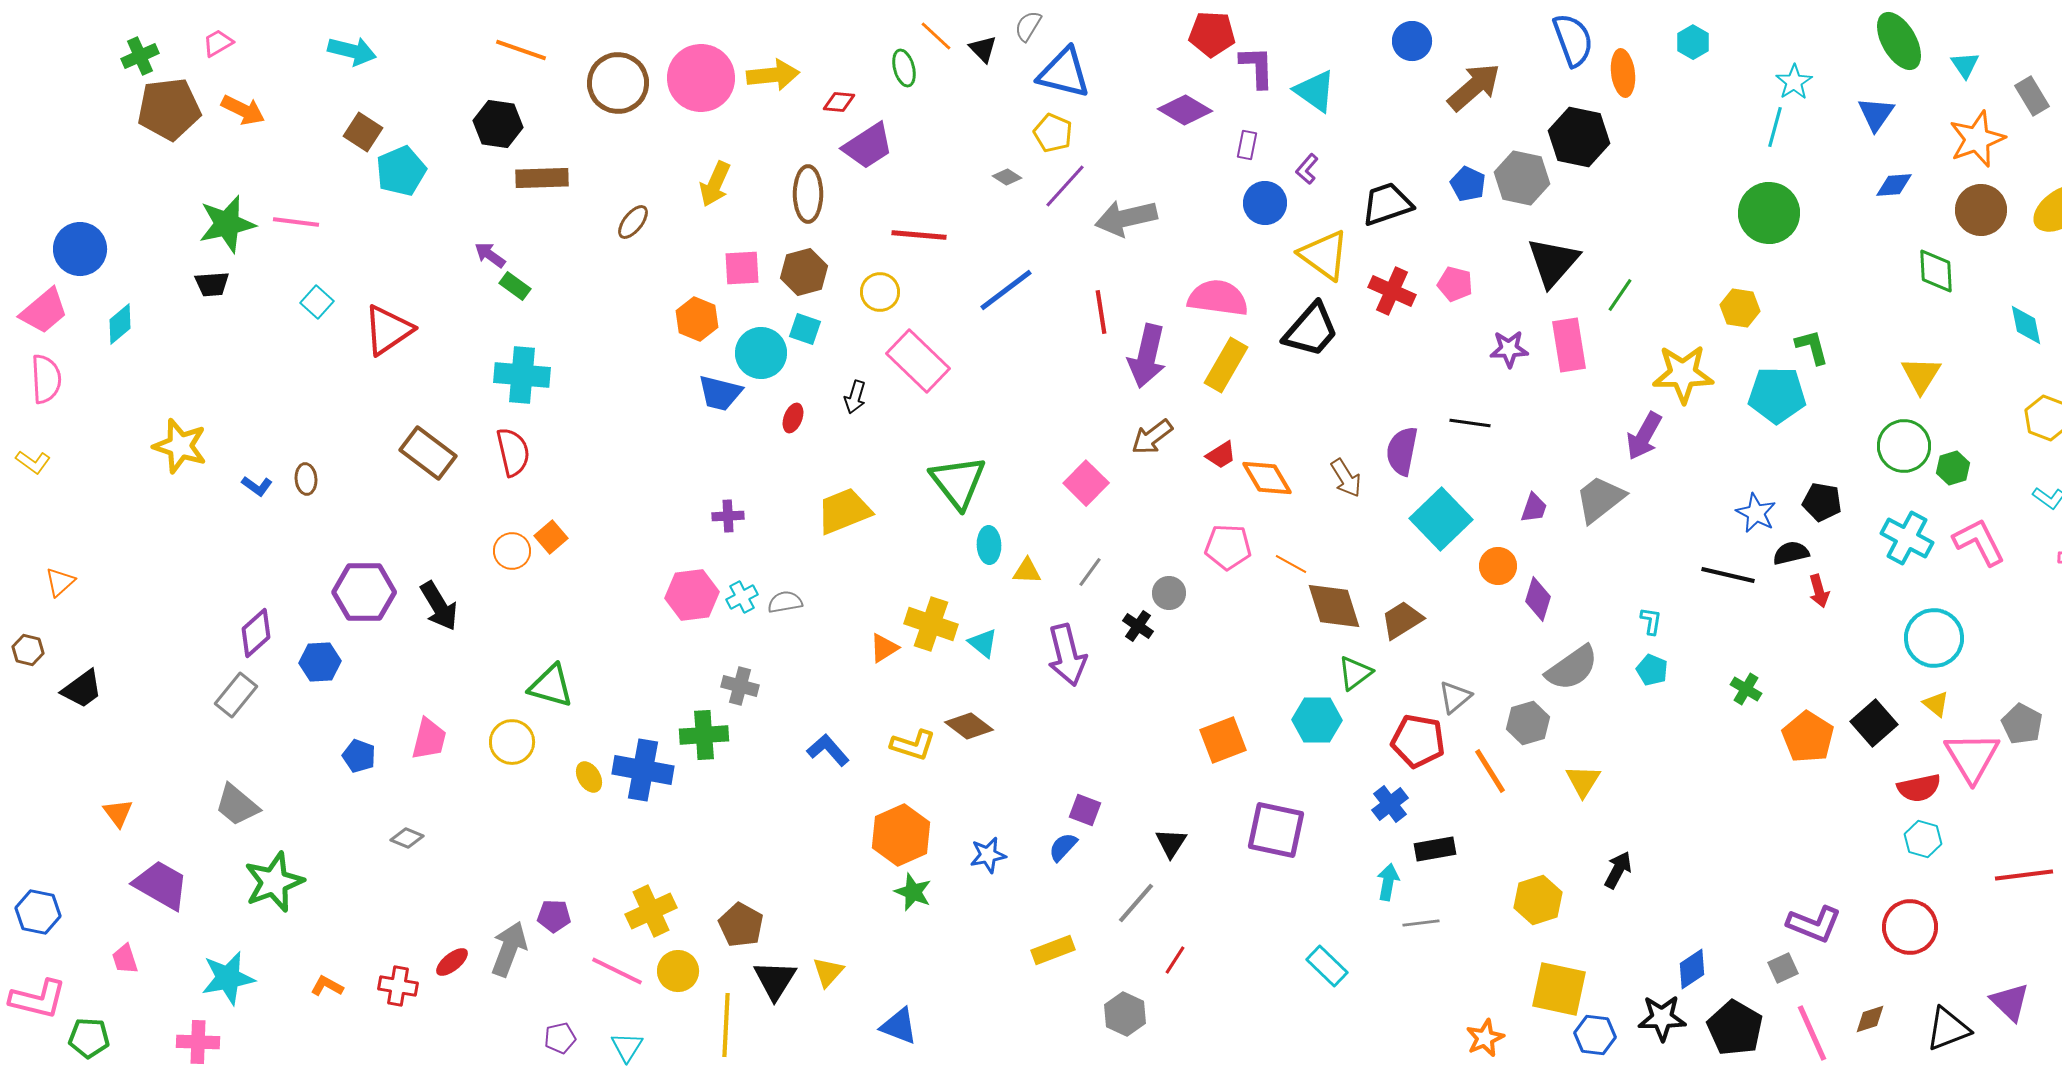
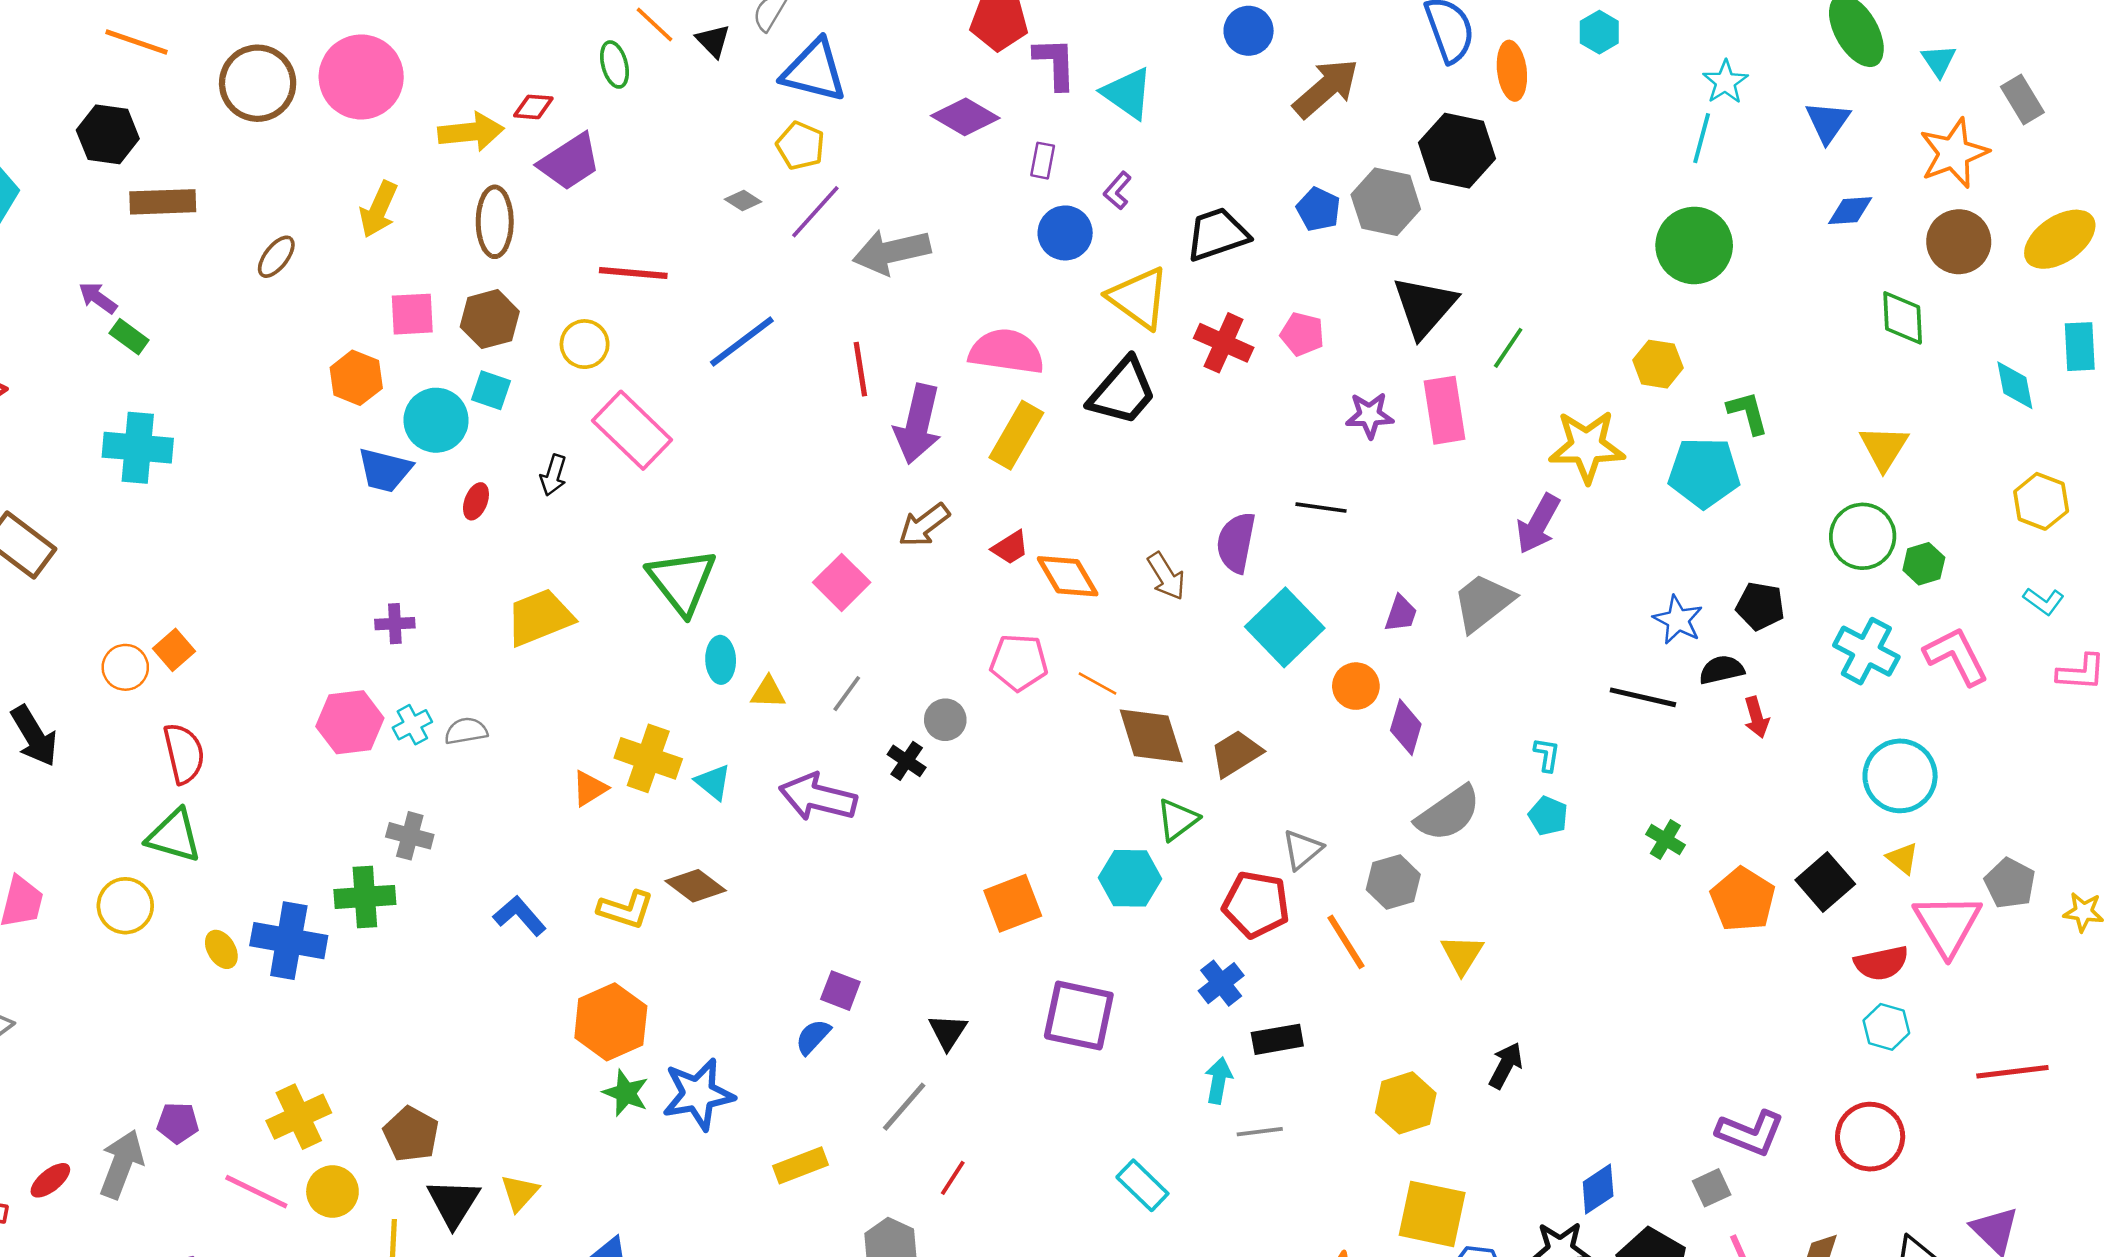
yellow arrow: (773, 75) -> (471, 132), moved
red semicircle: (513, 452) -> (184, 753), moved
purple arrow: (1067, 655) -> (818, 797), turned 118
blue star: (988, 855) -> (698, 1094), moved, size x1.6

